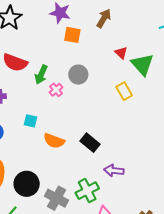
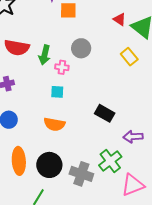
pink cross: (56, 90) -> (62, 67), turned -32
cyan square: (31, 121) -> (57, 92), moved
orange semicircle: (54, 141) -> (54, 124), moved

